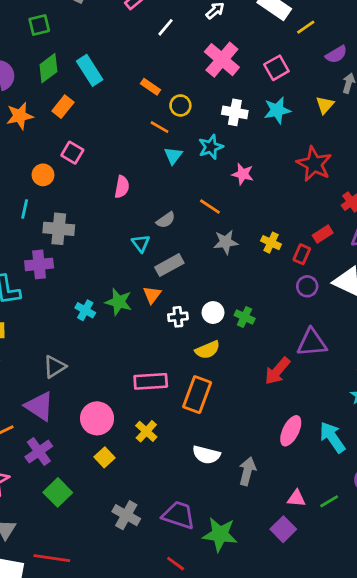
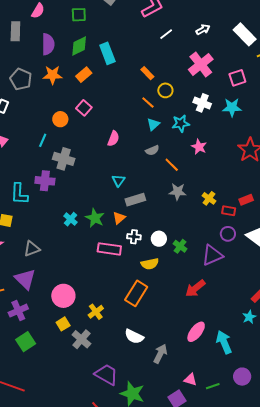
gray semicircle: (166, 220) -> (152, 150), moved
red rectangle: (302, 254) -> (229, 211), turned 64
purple triangle: (312, 343) -> (212, 255), moved, turned -30
gray triangle: (55, 367) -> (32, 249), moved
pink rectangle: (151, 381) -> (109, 249), moved
gray cross: (126, 515) -> (81, 339), moved

